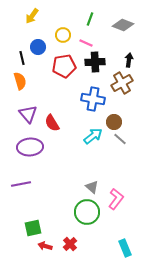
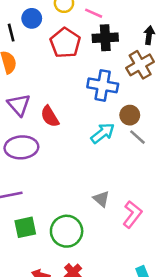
red pentagon: (64, 66) -> (65, 43), turned -30
green circle: (87, 212) -> (67, 231), moved
green square: (33, 228) -> (25, 227), moved

